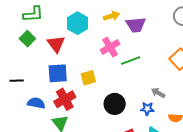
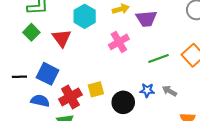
green line: (131, 60) -> (159, 59), moved
blue square: (58, 73) -> (48, 74), moved, turned 30
yellow square: (88, 78) -> (96, 89), moved
blue star: (147, 109) -> (147, 90), moved

